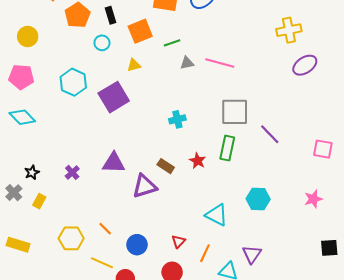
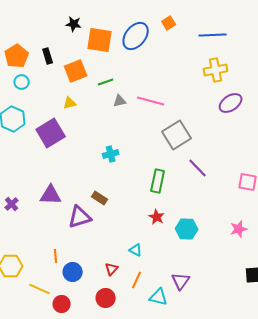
cyan circle: (102, 43) -> (22, 82), moved
gray square: (235, 112) -> (177, 135), moved, turned -32
red star: (198, 161) -> (157, 217), moved
cyan triangle: (217, 215) -> (136, 250), moved, size x0.6
orange line: (105, 229) -> (56, 256), moved, turned 40

